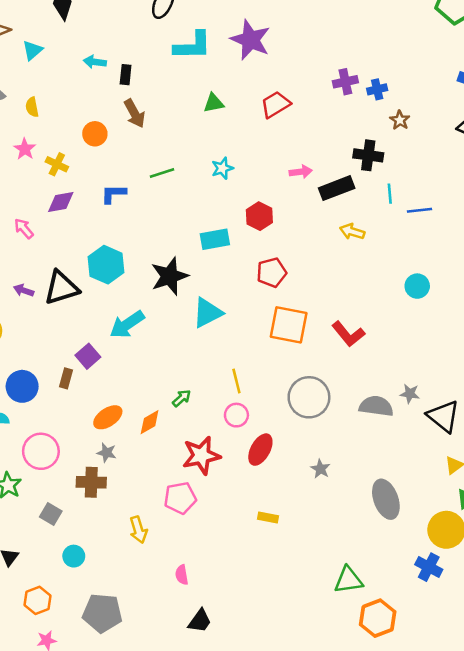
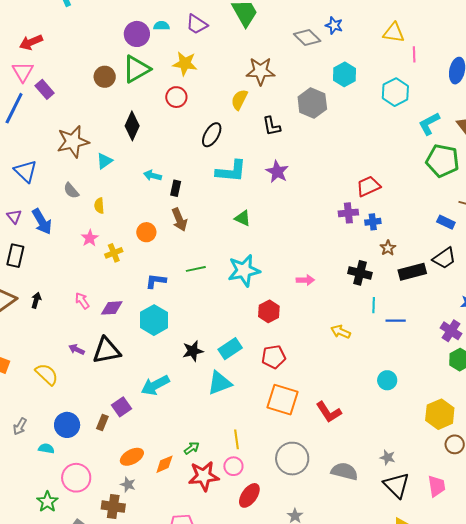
purple star: (250, 40) -> (277, 172), size x0.7
green triangle: (214, 103) -> (243, 218), turned 30
red trapezoid: (276, 104) -> (368, 186), moved
yellow cross: (57, 164) -> (114, 253), turned 36
cyan star: (222, 168) -> (244, 270), size x1.8
black rectangle: (337, 188) -> (412, 272), moved
purple diamond: (61, 202) -> (112, 308), moved
cyan rectangle: (215, 239) -> (230, 349), moved, turned -30
cyan hexagon: (106, 265) -> (154, 320), moved
black star: (170, 276) -> (193, 351), size x0.7
gray star: (410, 394) -> (388, 457), moved
red star: (201, 455) -> (204, 476), moved

